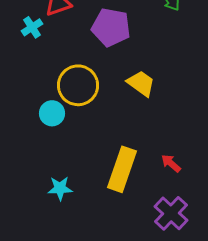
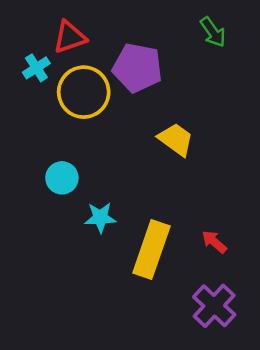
yellow circle: (78, 85) -> (84, 92), moved
cyan star: (60, 188) -> (100, 217), moved

